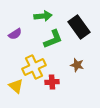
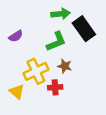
green arrow: (43, 16) -> (60, 14), moved
brown star: (77, 65) -> (65, 66), moved

